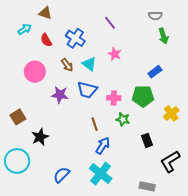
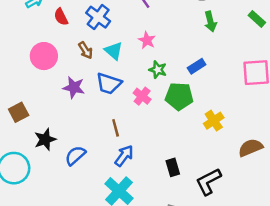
pink cross: (114, 98) -> (142, 96), turned 32
green star: (123, 119) -> (158, 70), moved
black rectangle: (147, 140) -> (173, 167), moved
blue semicircle: (62, 175) -> (75, 156), moved

